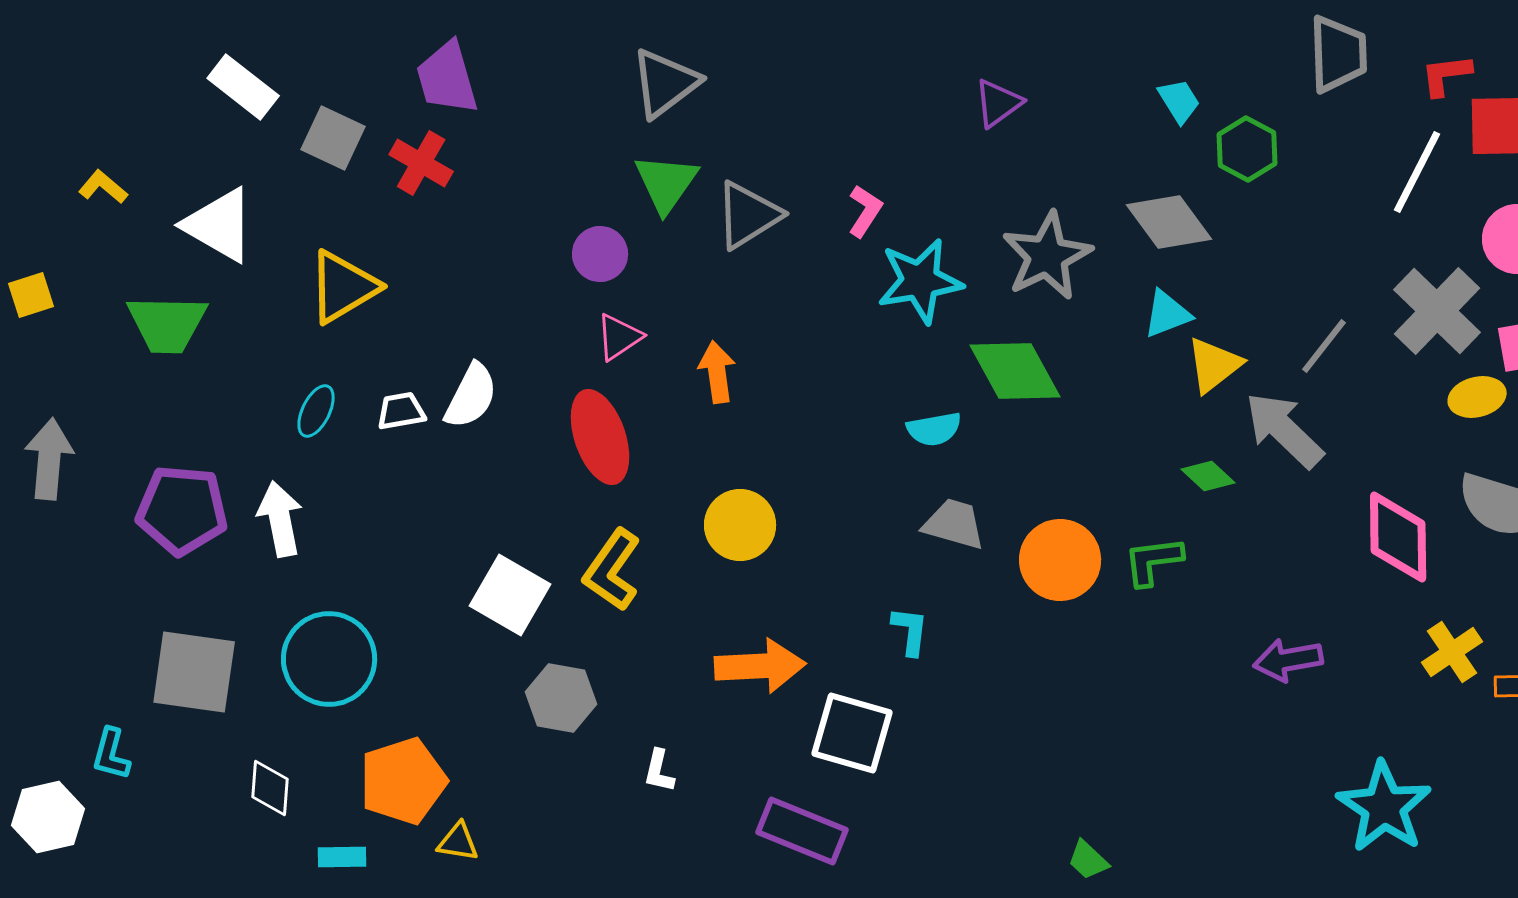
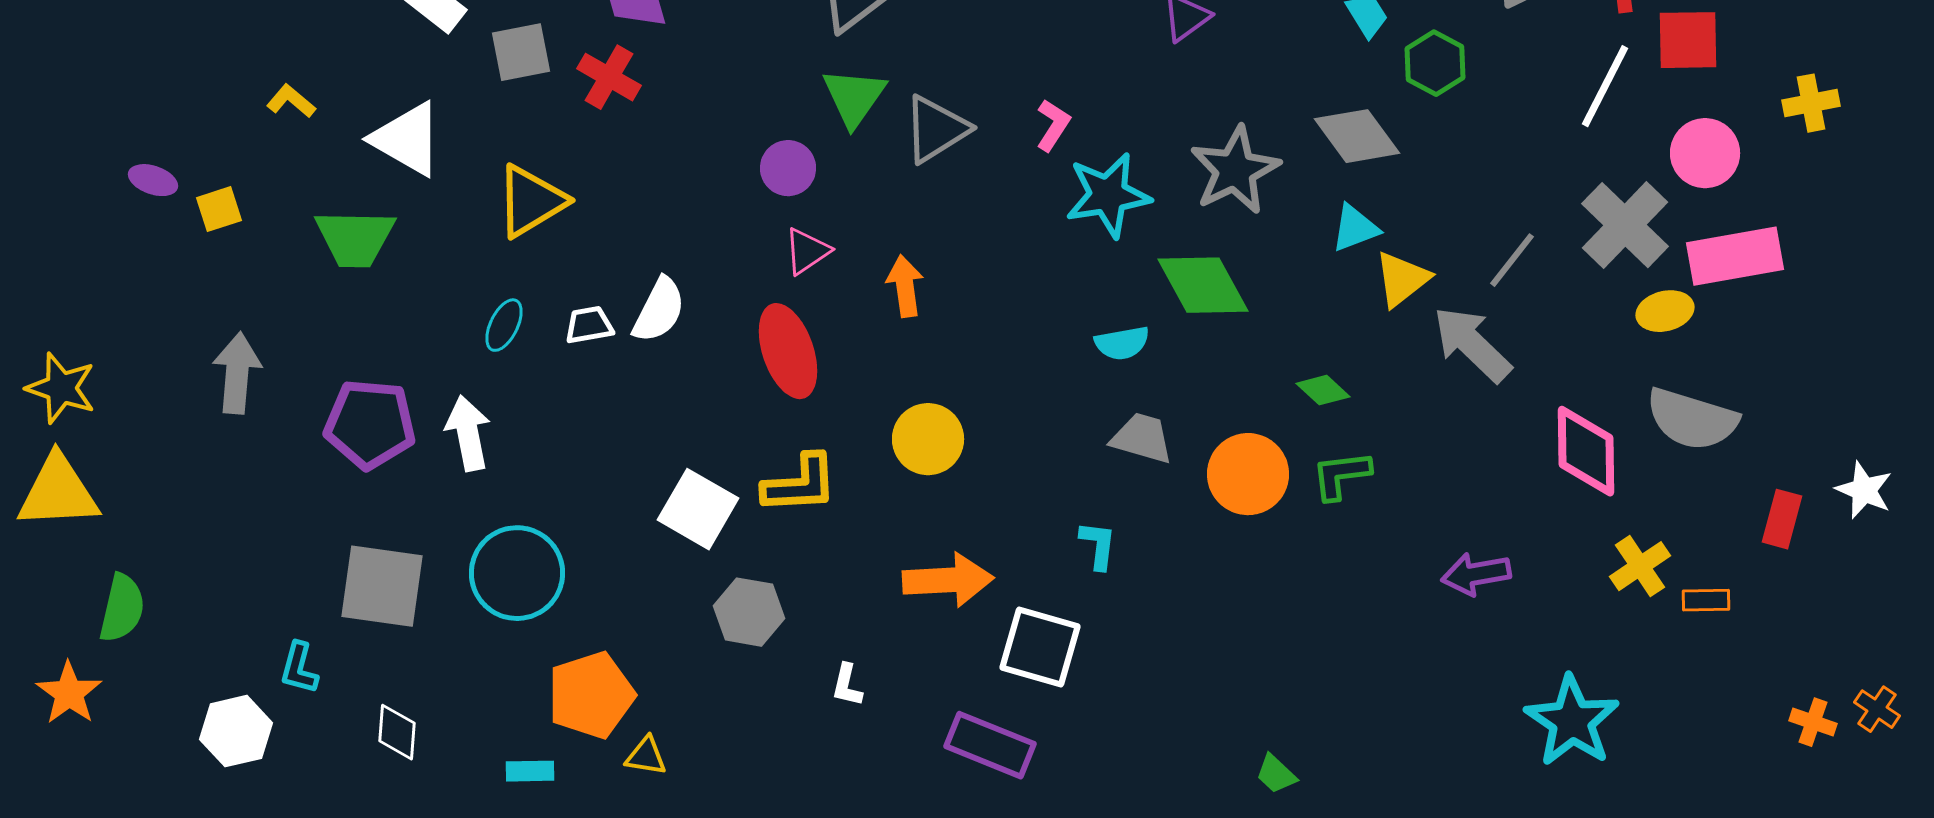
gray square: (333, 138) -> (521, 52), turned -36
green diamond: (1208, 476) -> (1323, 390), moved
yellow L-shape: (612, 570) -> (800, 484), turned -128
white diamond: (270, 788) -> (397, 732), moved

